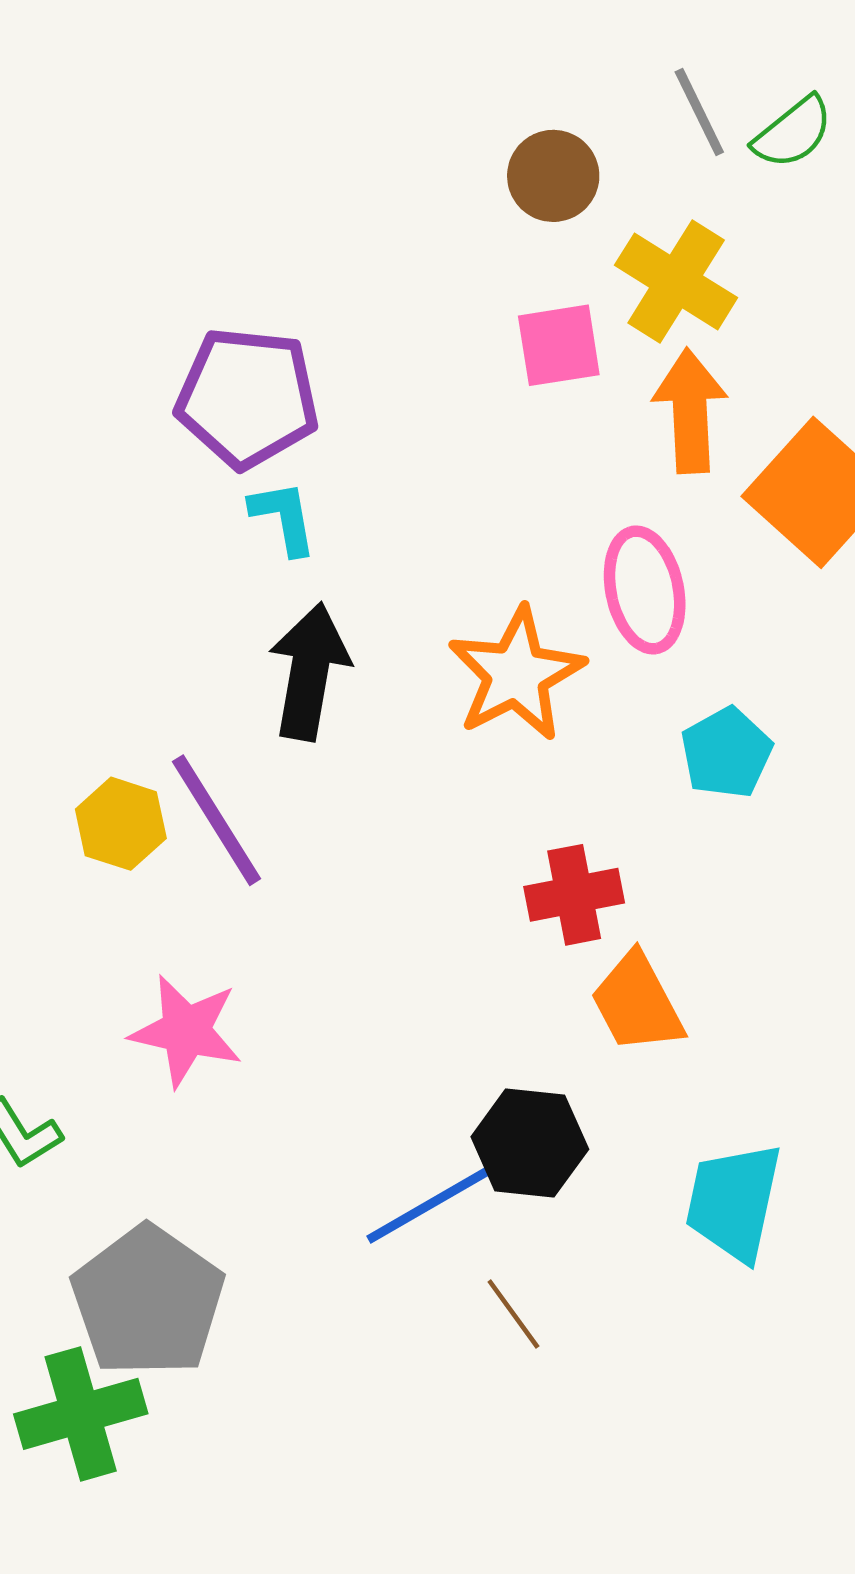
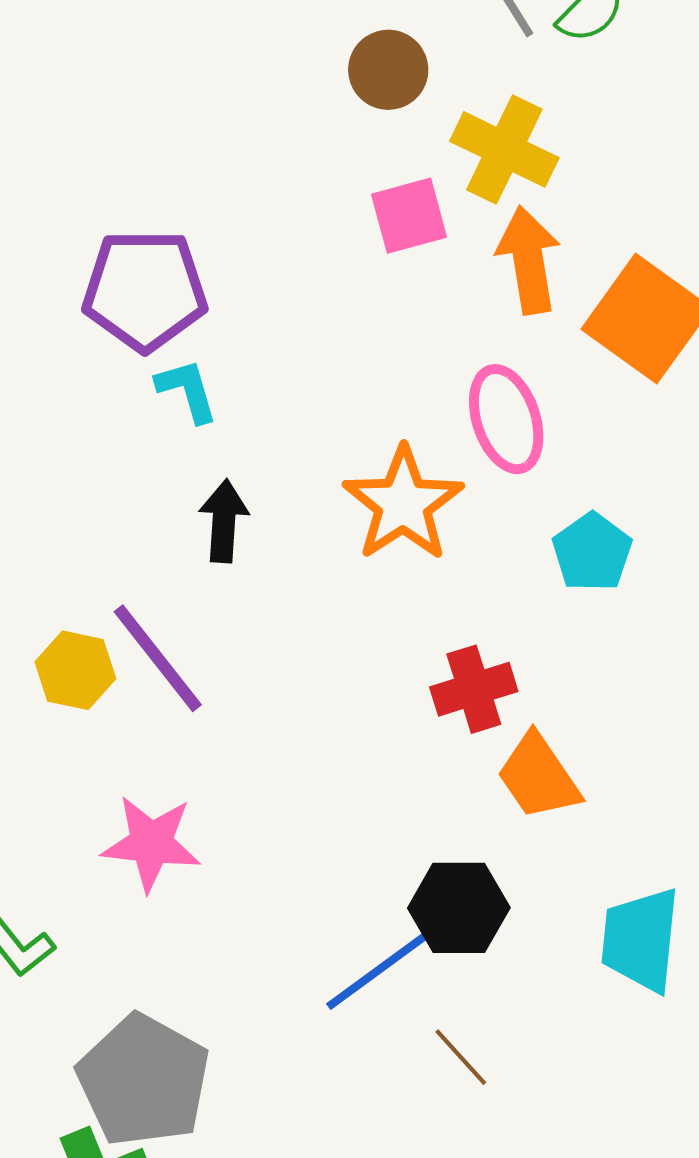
black arrow: (309, 671) -> (224, 521), size x0.7

